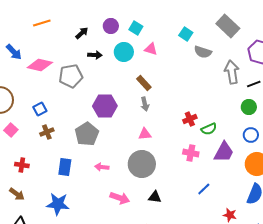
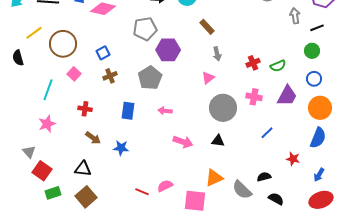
gray arrow: (232, 72) -> (295, 16), size x0.7
gray pentagon: (71, 76) -> (145, 29), moved
gray arrow: (145, 104) -> (217, 54), moved
green semicircle: (209, 129) -> (278, 66), moved
pink triangle: (145, 134) -> (208, 78), turned -32
gray circle: (142, 164) -> (223, 108), moved
brown arrow: (17, 194) -> (93, 138), moved
blue star: (58, 204) -> (121, 148), size x0.7

